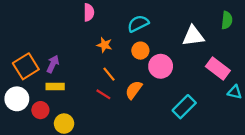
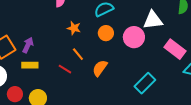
pink circle: (161, 66) -> (134, 37), moved
red line: (103, 94) -> (65, 69), moved
red circle: (40, 110) -> (15, 94), moved

